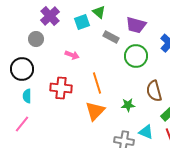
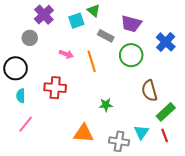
orange line: (97, 83) -> (92, 61), moved
green star: (128, 105) -> (106, 105), moved
orange triangle: (95, 111) -> (83, 133), moved, turned 50
pink line: (22, 124) -> (26, 124), moved
cyan triangle: (146, 132) -> (141, 132), turned 42

